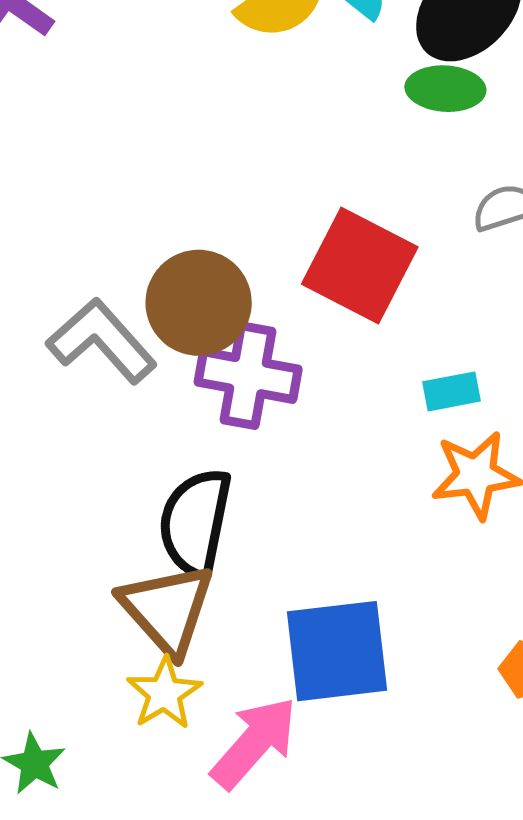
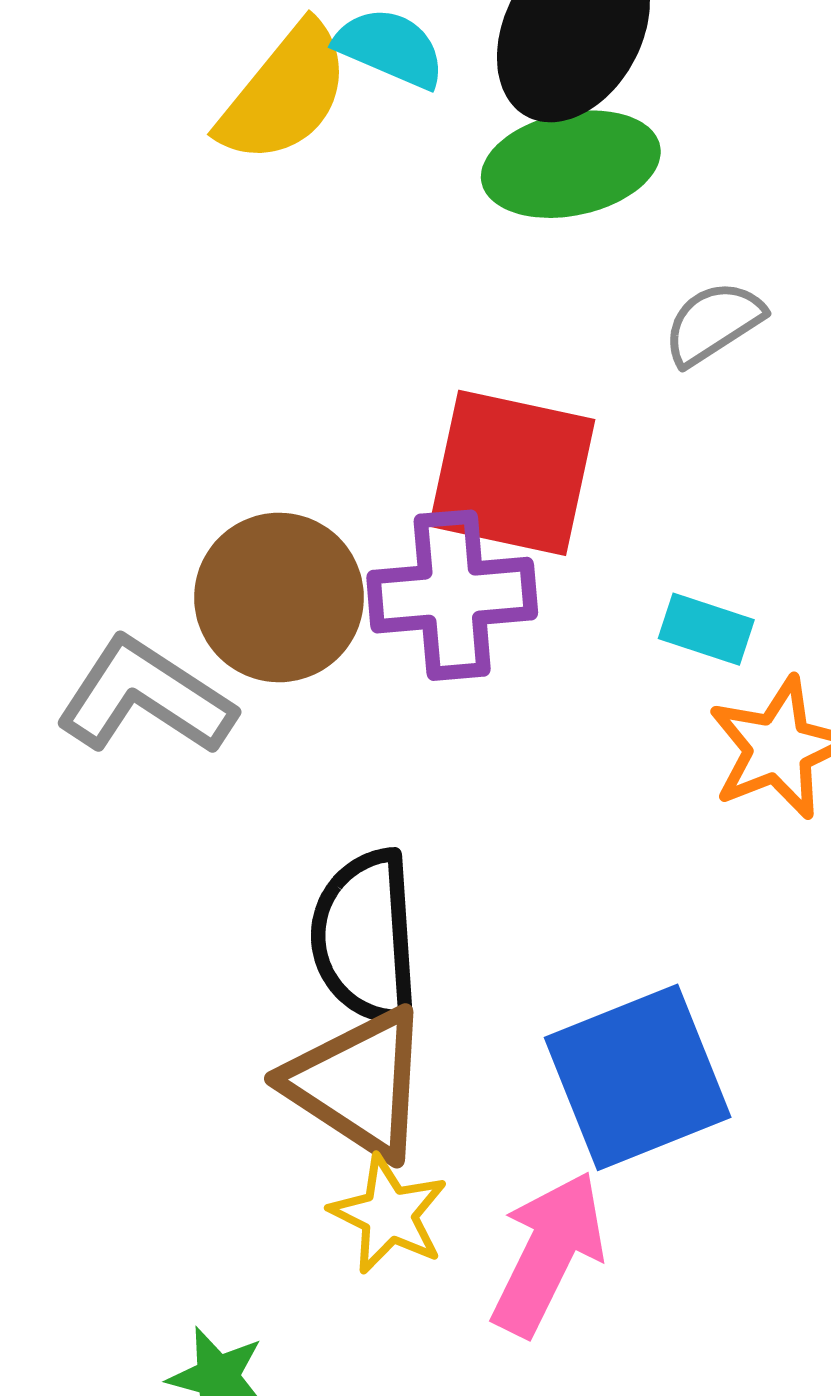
green ellipse: (445, 89) -> (571, 164), size x1.4
purple cross: (248, 376) -> (452, 595), moved
cyan rectangle: (451, 391) -> (706, 629), turned 44

